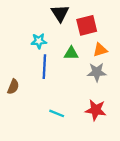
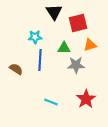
gray star: (97, 72) -> (76, 65), moved
brown semicircle: (13, 87) -> (16, 69), moved, turned -80
red star: (96, 110) -> (86, 99), turned 30

